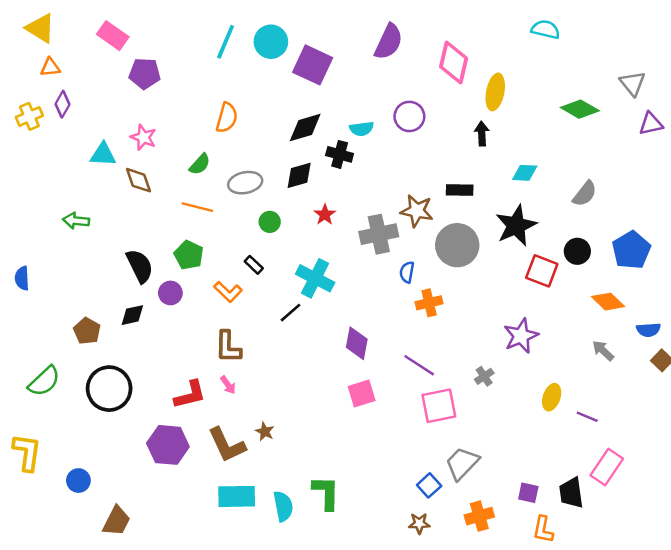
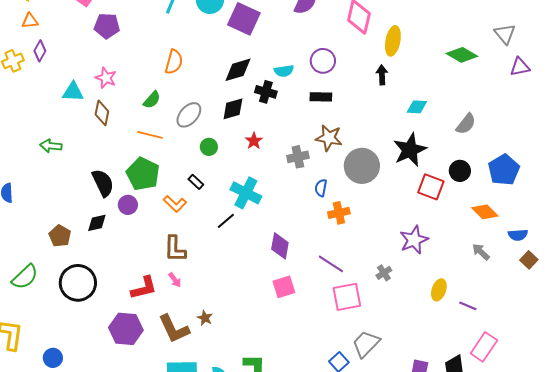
brown diamond: (139, 180) -> (102, 113), turned 30
gray ellipse: (245, 183) -> (189, 115), turned -36
black rectangle: (460, 190) -> (321, 97), moved
gray cross: (379, 234) -> (298, 157), size x0.7
green pentagon: (189, 255) -> (143, 174), size x1.4

